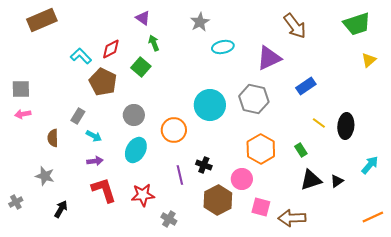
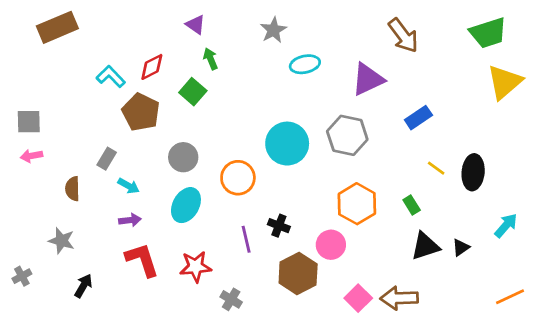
yellow triangle: (369, 60) -> (505, 82), size x1.8
pink square: (261, 207) -> (358, 298), moved, turned 30

